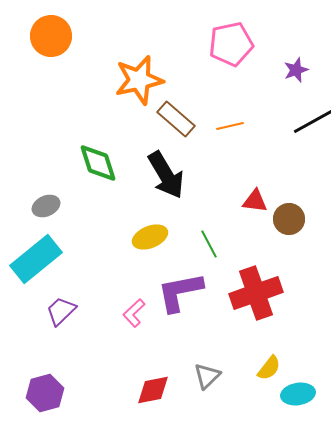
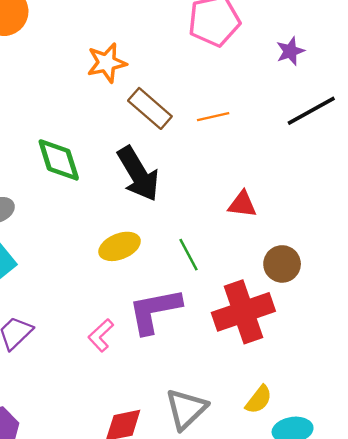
orange star: (139, 80) -> (107, 63), size x0.7
brown circle: (289, 219) -> (282, 264), moved
gray triangle: (207, 376) -> (186, 409), size x1.4

